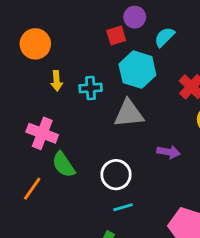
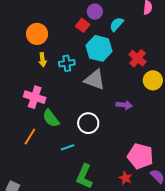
red square: (116, 36) -> (83, 25), turned -32
orange circle: (35, 44) -> (37, 34), moved
gray triangle: (129, 114) -> (95, 80), turned 30
cyan line: (123, 207) -> (68, 147), moved

